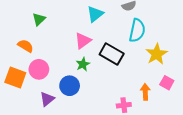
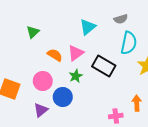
orange semicircle: (26, 46) -> (55, 55), moved
pink circle: (39, 69) -> (43, 81), moved

